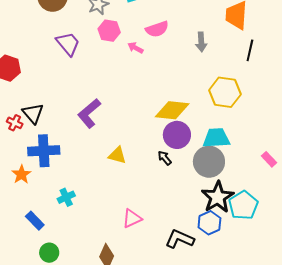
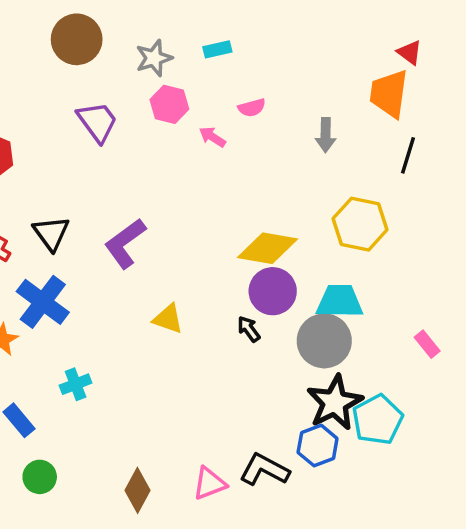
pink semicircle: (157, 29) -> (252, 108), size x0.7
black triangle: (33, 113) -> (51, 233), moved
blue cross: (44, 151) -> (43, 302), turned 36
pink triangle: (132, 218) -> (210, 483), moved

